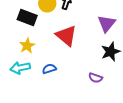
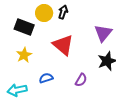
cyan arrow: (20, 68) -> (17, 90), moved
purple semicircle: (95, 78) -> (81, 80), moved, turned -80

